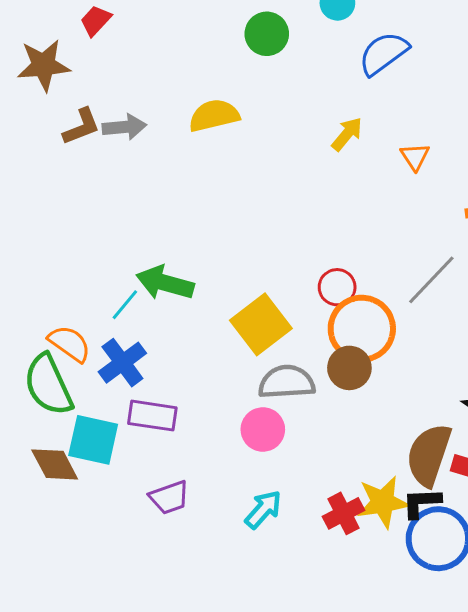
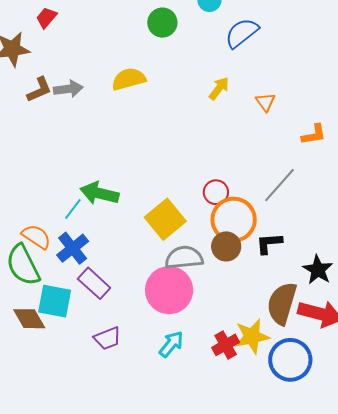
purple rectangle: (152, 416) -> (94, 283), turned 36
pink circle: (263, 429) -> (169, 290), size x1.6
black L-shape: (421, 503) -> (269, 243), moved

